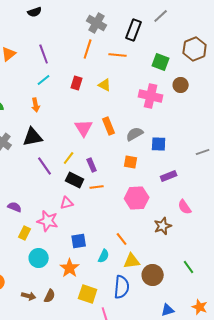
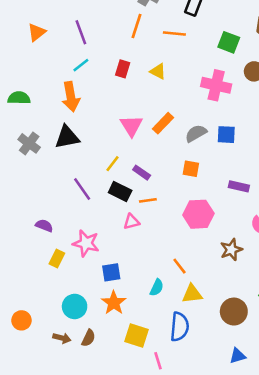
orange arrow: (36, 105) -> (71, 97), size x1.6
orange rectangle: (109, 126) -> (163, 123), turned 66
blue square: (159, 144) -> (226, 135), moved
purple rectangle: (92, 165) -> (142, 173), turned -32
purple line: (45, 166) -> (82, 189), moved
purple rectangle: (169, 176) -> (239, 186), turned 35
pink triangle: (67, 203) -> (131, 222), moved
blue square: (79, 241) -> (111, 272), moved
cyan circle: (39, 258) -> (75, 306), moved
brown circle: (153, 275) -> (234, 312), moved

